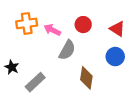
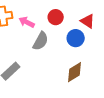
blue circle: (115, 57) -> (76, 38), moved
brown diamond: (86, 78) -> (75, 72), moved, turned 50

